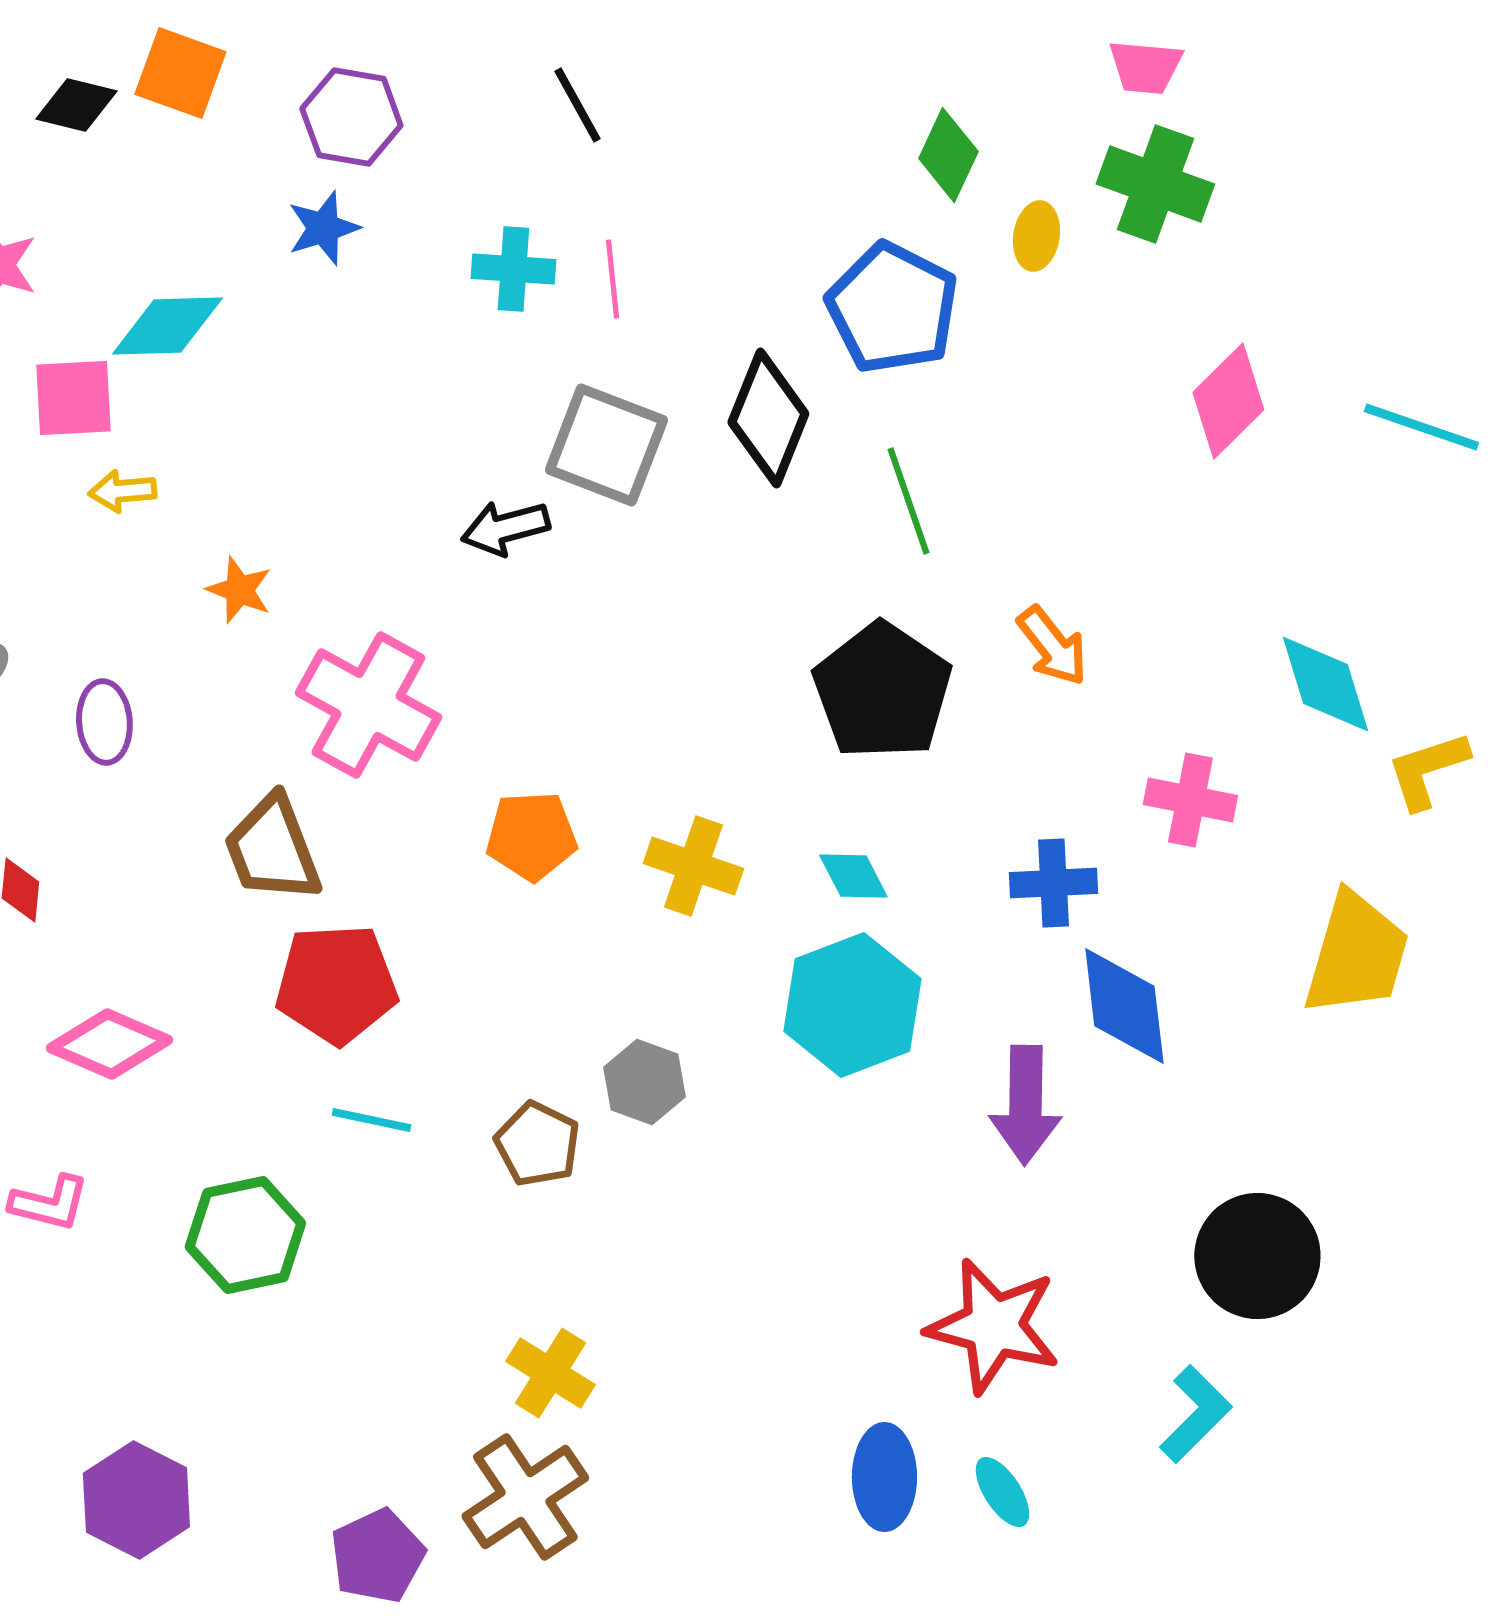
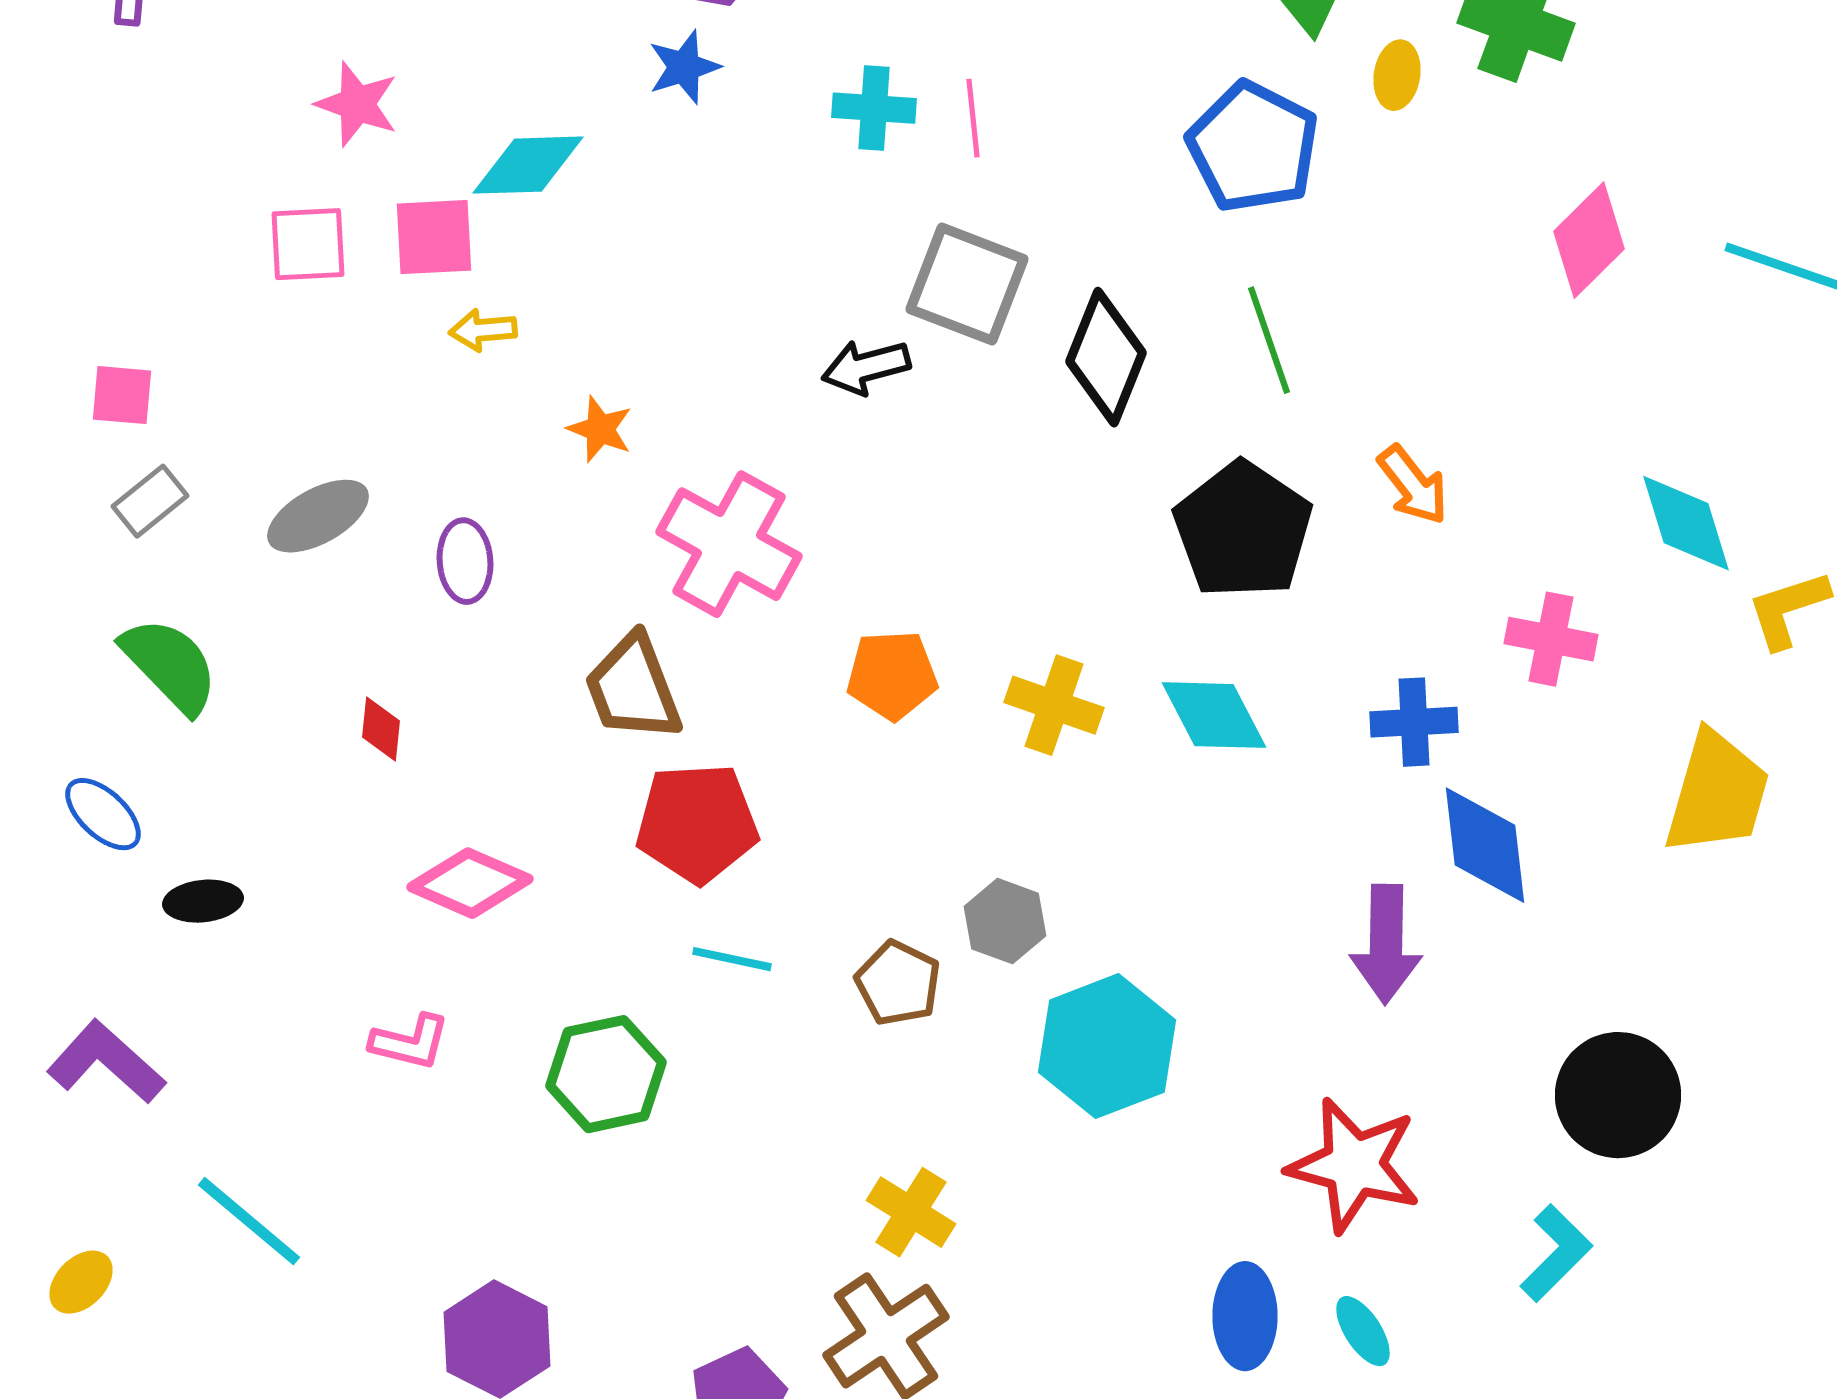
black diamond: (768, 418) -> (1106, 357), moved
cyan diamond: (853, 876) -> (1214, 715), size x1.5
cyan hexagon: (852, 1005) -> (1107, 1046), moved

